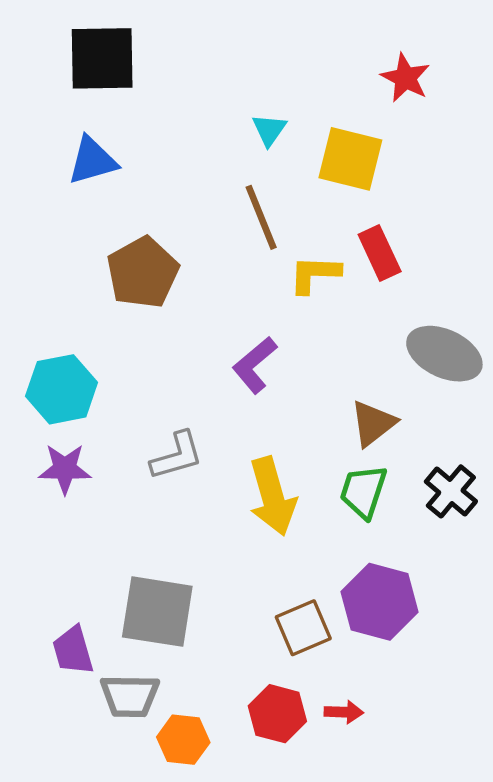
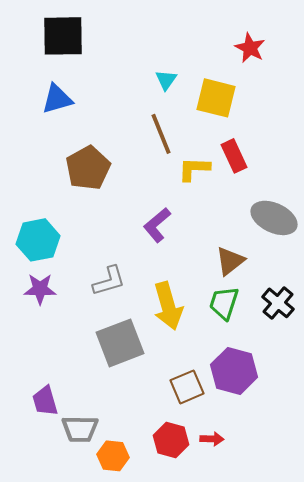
gray square: (157, 612) -> (120, 343), moved, turned -30

